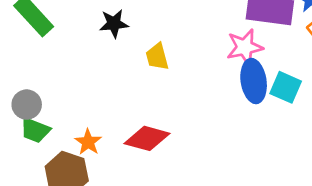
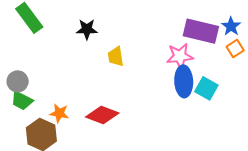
orange star: (88, 142) -> (59, 113), turned -30

